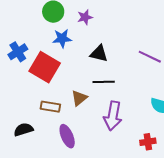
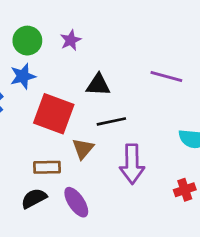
blue star: (62, 38) -> (23, 76), moved
red square: (45, 67) -> (54, 114), moved
black semicircle: (23, 130) -> (34, 198), moved

